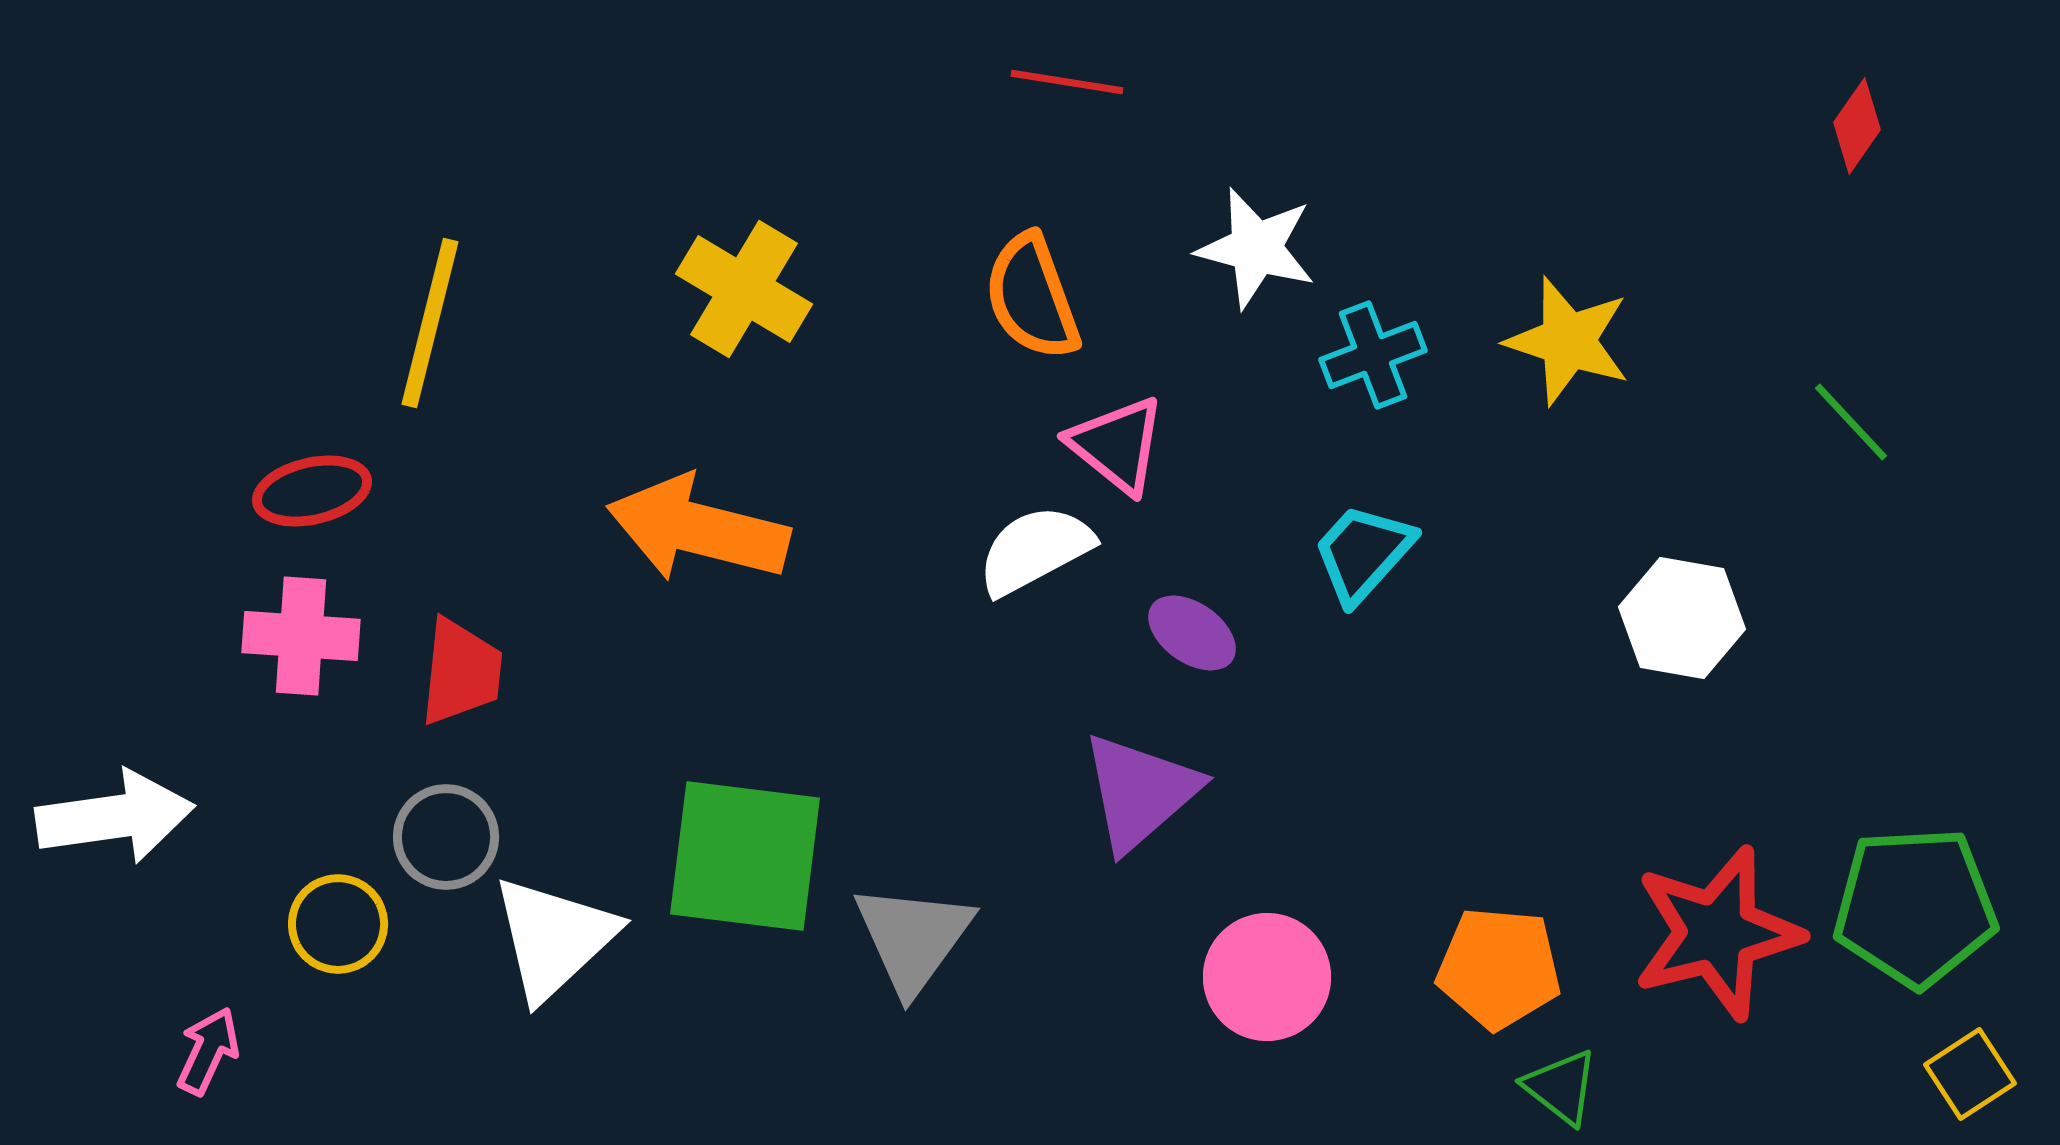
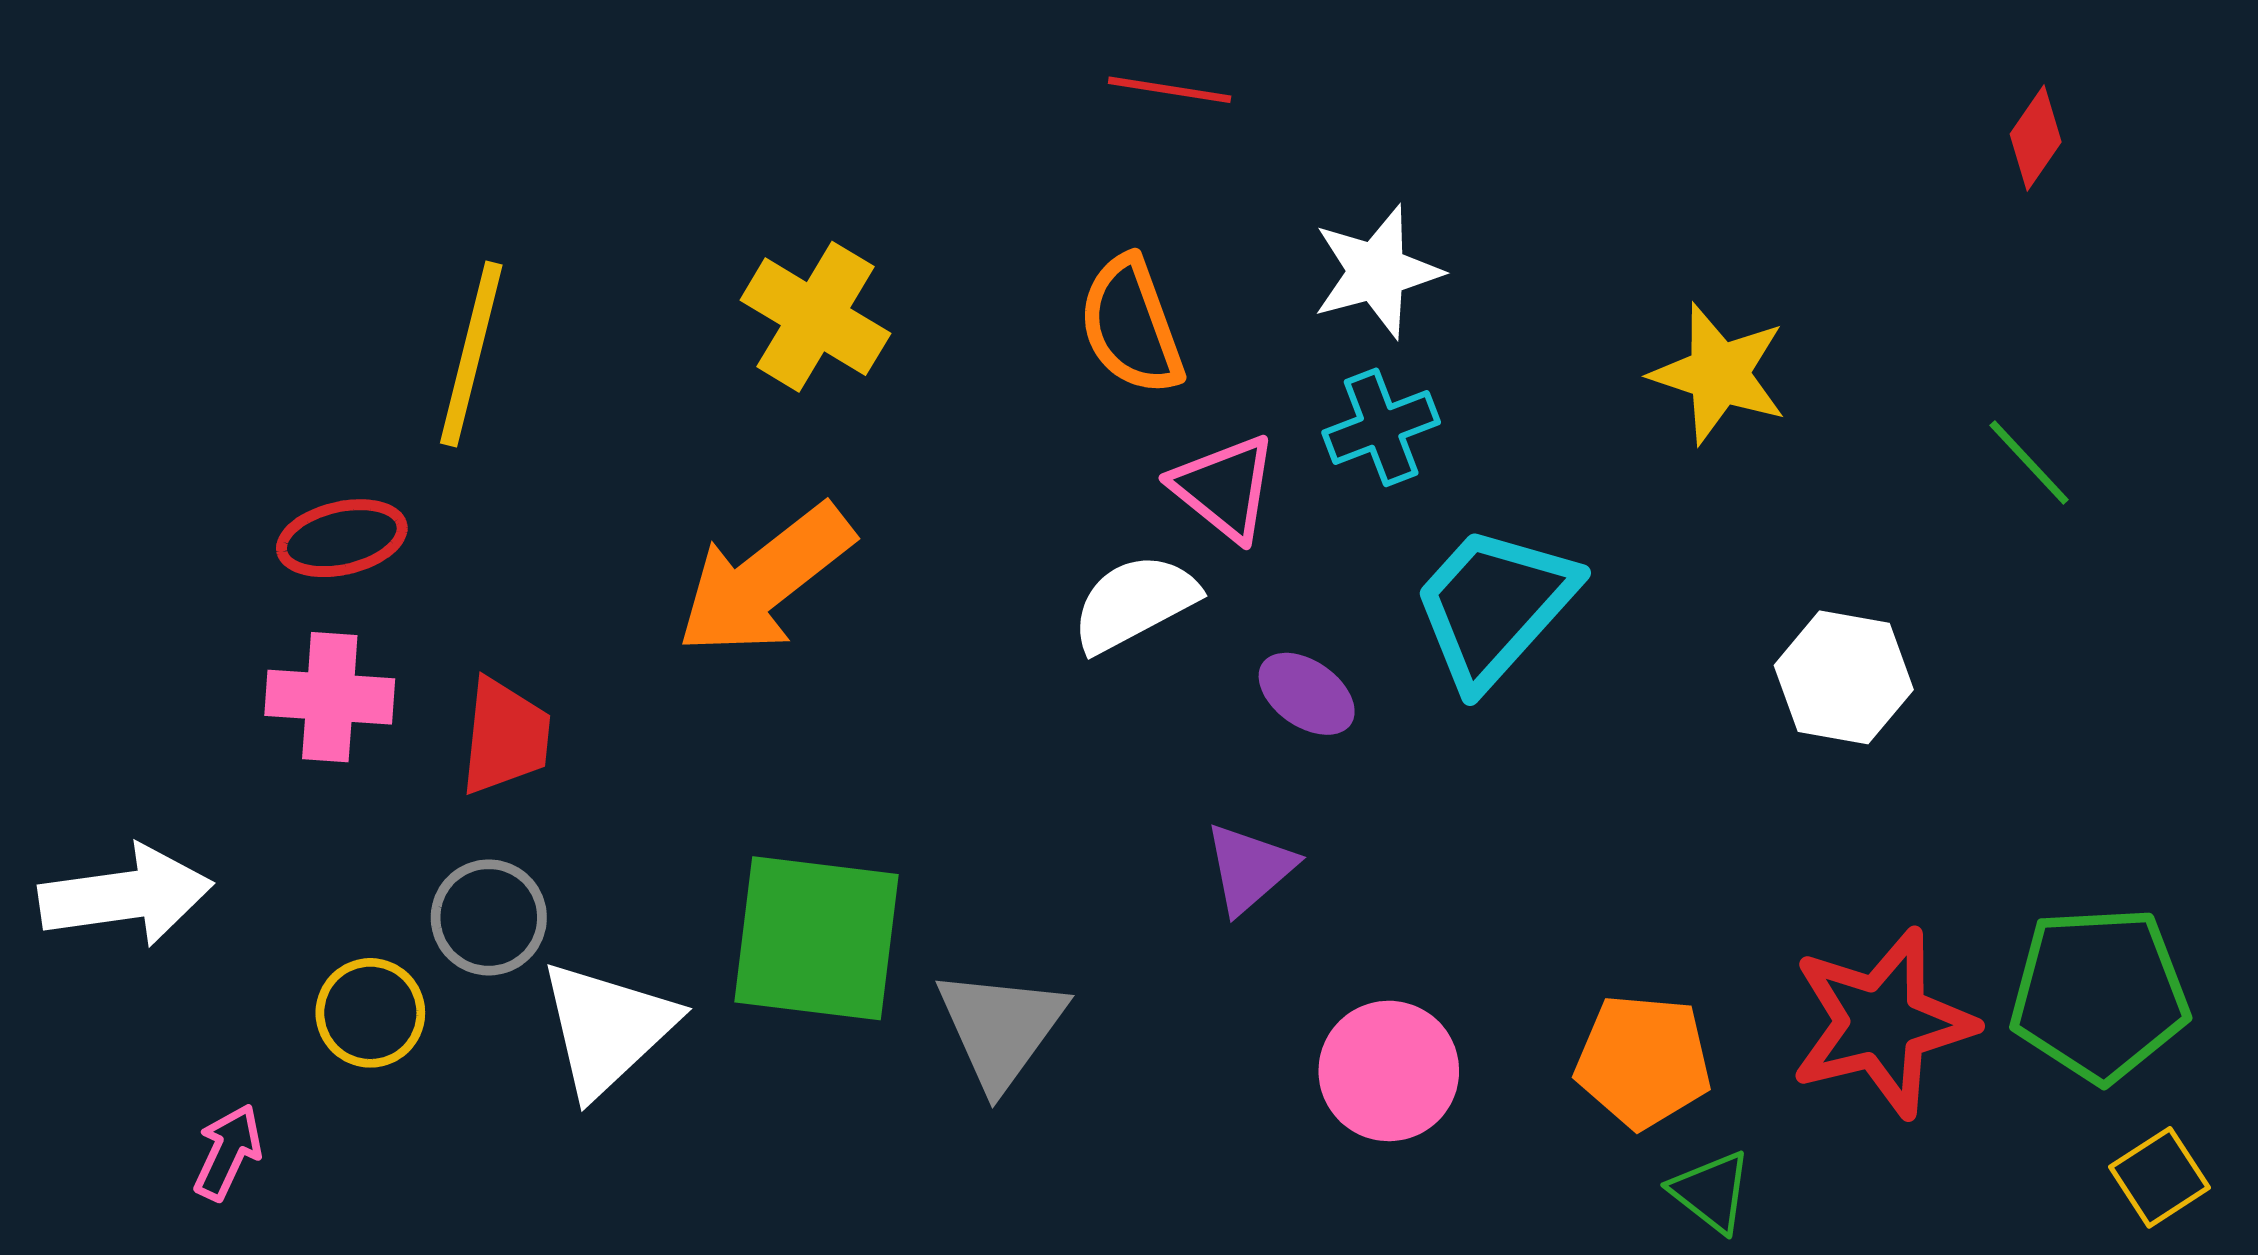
white star: (1256, 248) -> (1377, 272), turned -30
cyan cross: (1373, 355) -> (1381, 427), moved
orange arrow: (698, 529) -> (765, 580), turned -52
cyan trapezoid: (1363, 553) -> (1494, 606), size x1.5
purple triangle: (1140, 792) -> (1250, 868), size x0.7

